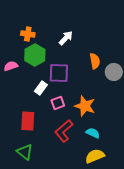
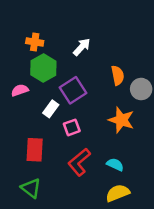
pink semicircle: (11, 66) -> (20, 90), moved
purple square: (59, 73) -> (73, 90), turned -35
orange star: (85, 106) -> (121, 120), moved

